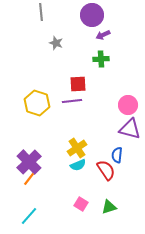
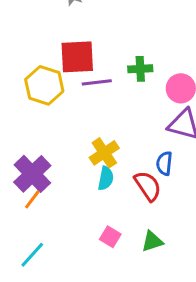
green cross: (101, 59) -> (140, 69), moved
red square: (78, 84) -> (77, 57), moved, size x1.4
cyan semicircle: (78, 165) -> (106, 178), turned -56

